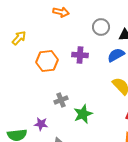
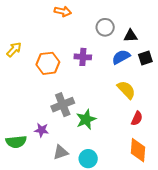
yellow arrow: (19, 38) -> (14, 50), moved
gray cross: (61, 100) -> (63, 105), size x1.5

